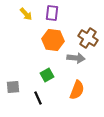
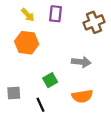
brown cross: (88, 38) -> (94, 22), moved, turned 36
orange hexagon: (53, 40) -> (27, 43), moved
orange semicircle: (77, 90) -> (82, 96), turned 60

